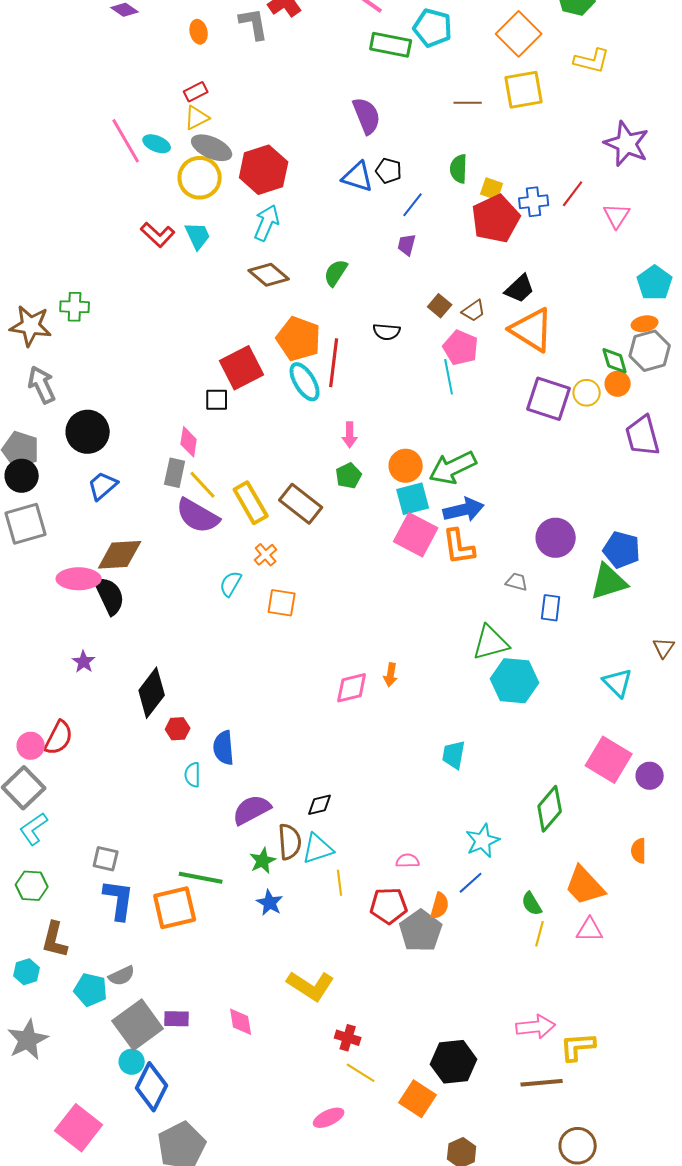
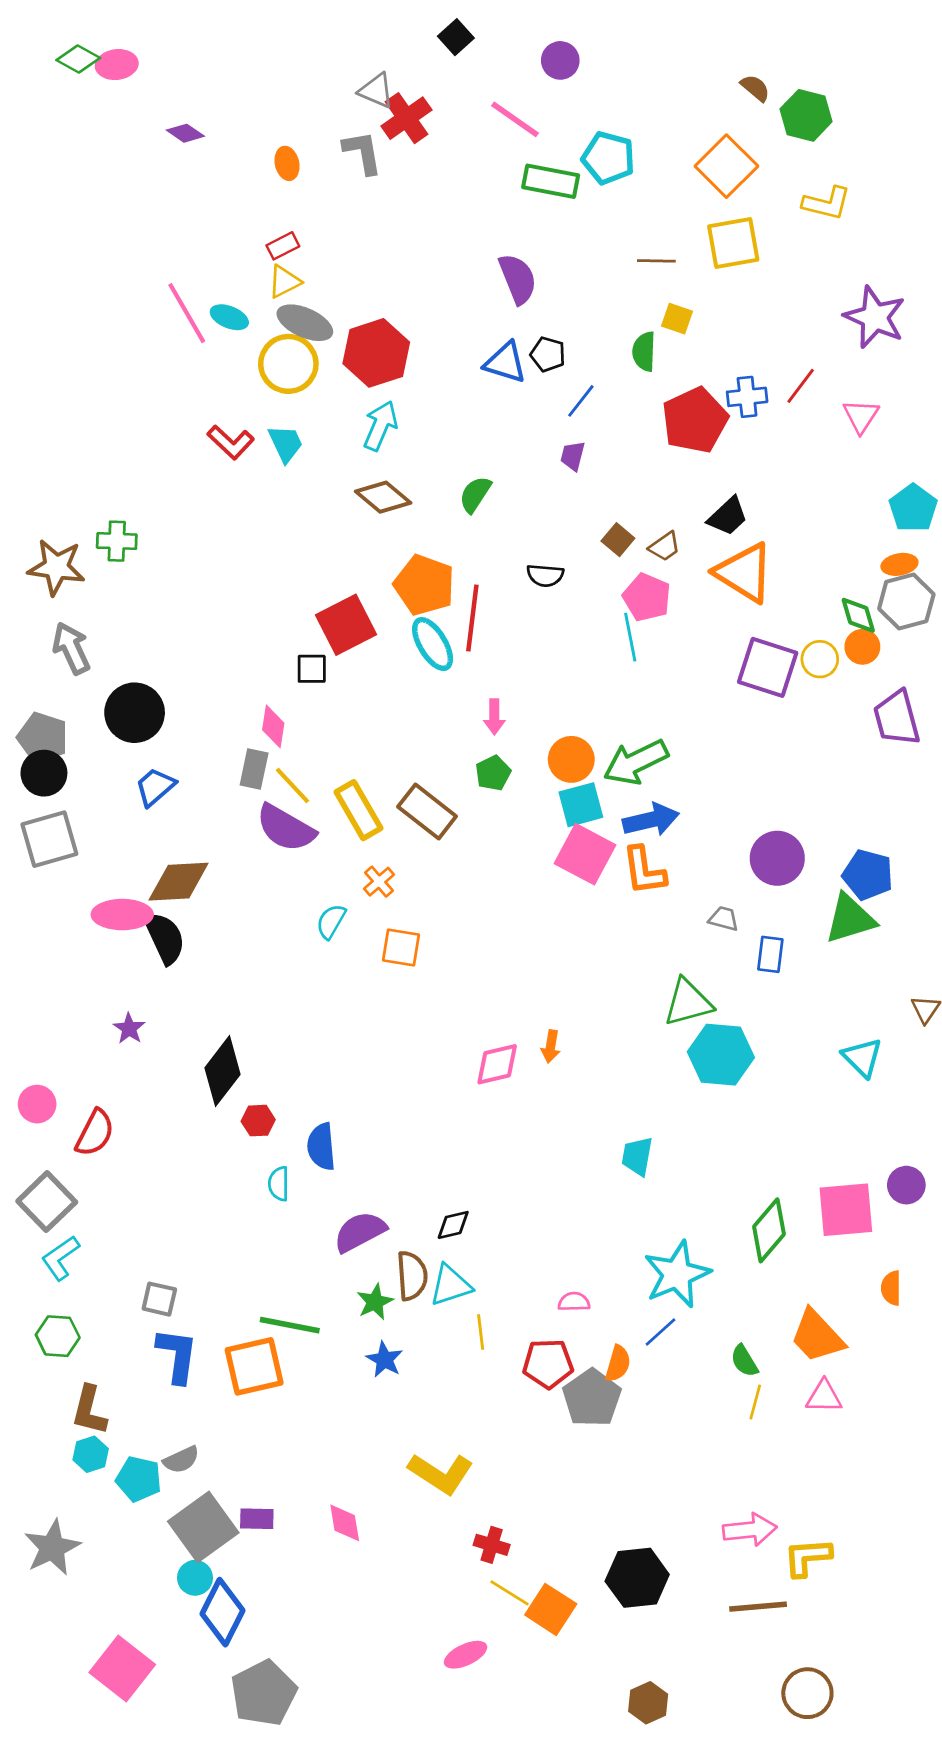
yellow square: (492, 189) -> (677, 319), moved
pink circle: (31, 746) -> (37, 1104), moved
pink square: (609, 760) -> (846, 1210), moved, turned -36
cyan star: (483, 841) -> (677, 1274), size x1.4
cyan hexagon: (27, 972) -> (91, 1454), moved
orange square: (418, 1099) -> (551, 1609), moved

